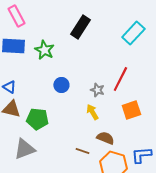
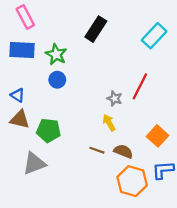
blue circle: (61, 85) -> (57, 80), moved
orange square: (131, 110) -> (157, 136), moved, turned -30
brown line: (82, 151) -> (97, 150), moved

